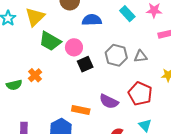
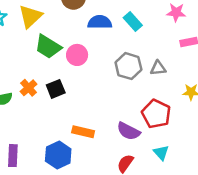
cyan rectangle: (127, 14) -> (133, 21), moved
black square: (85, 64) -> (56, 89), moved
purple semicircle: (109, 101) -> (128, 131), moved

